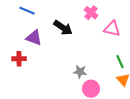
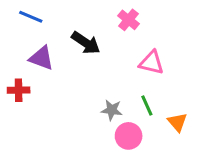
pink triangle: (112, 29) -> (151, 63), moved
green line: (120, 62) -> (147, 105), moved

